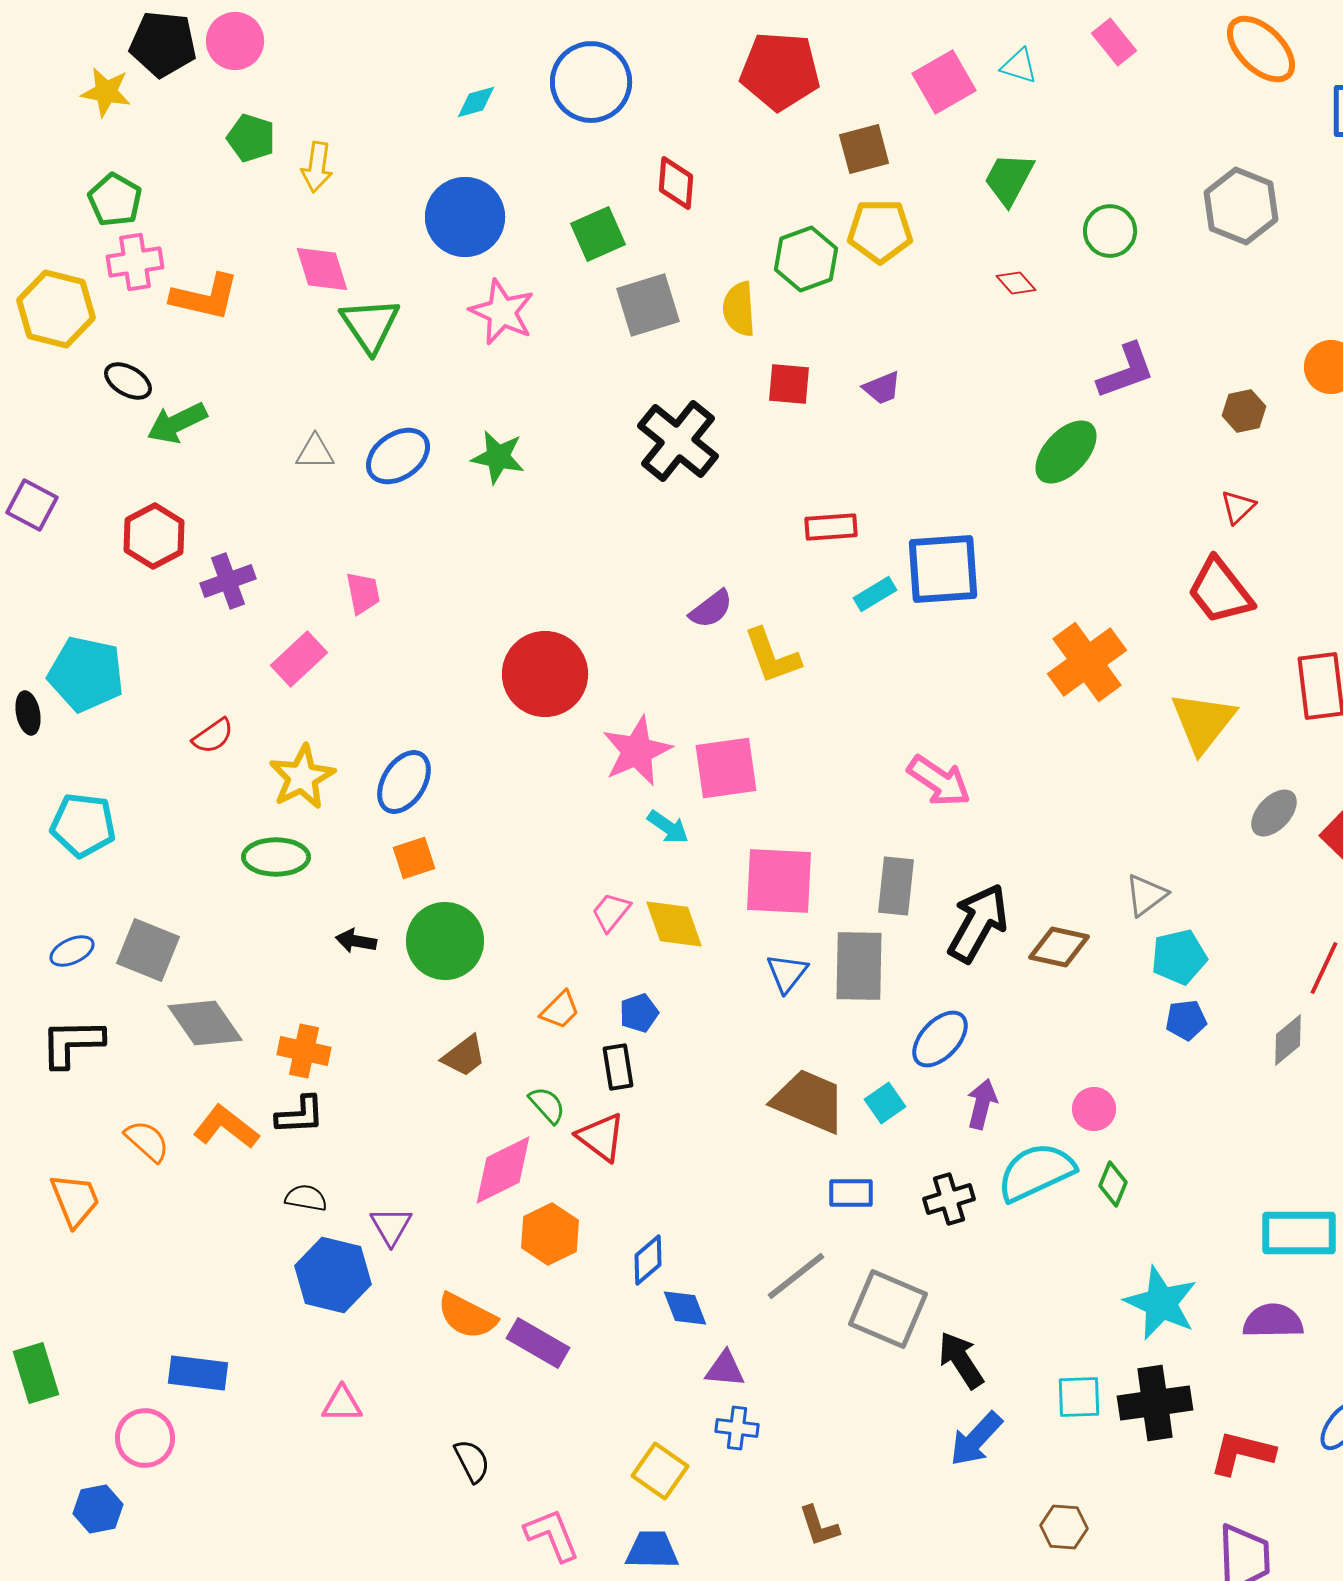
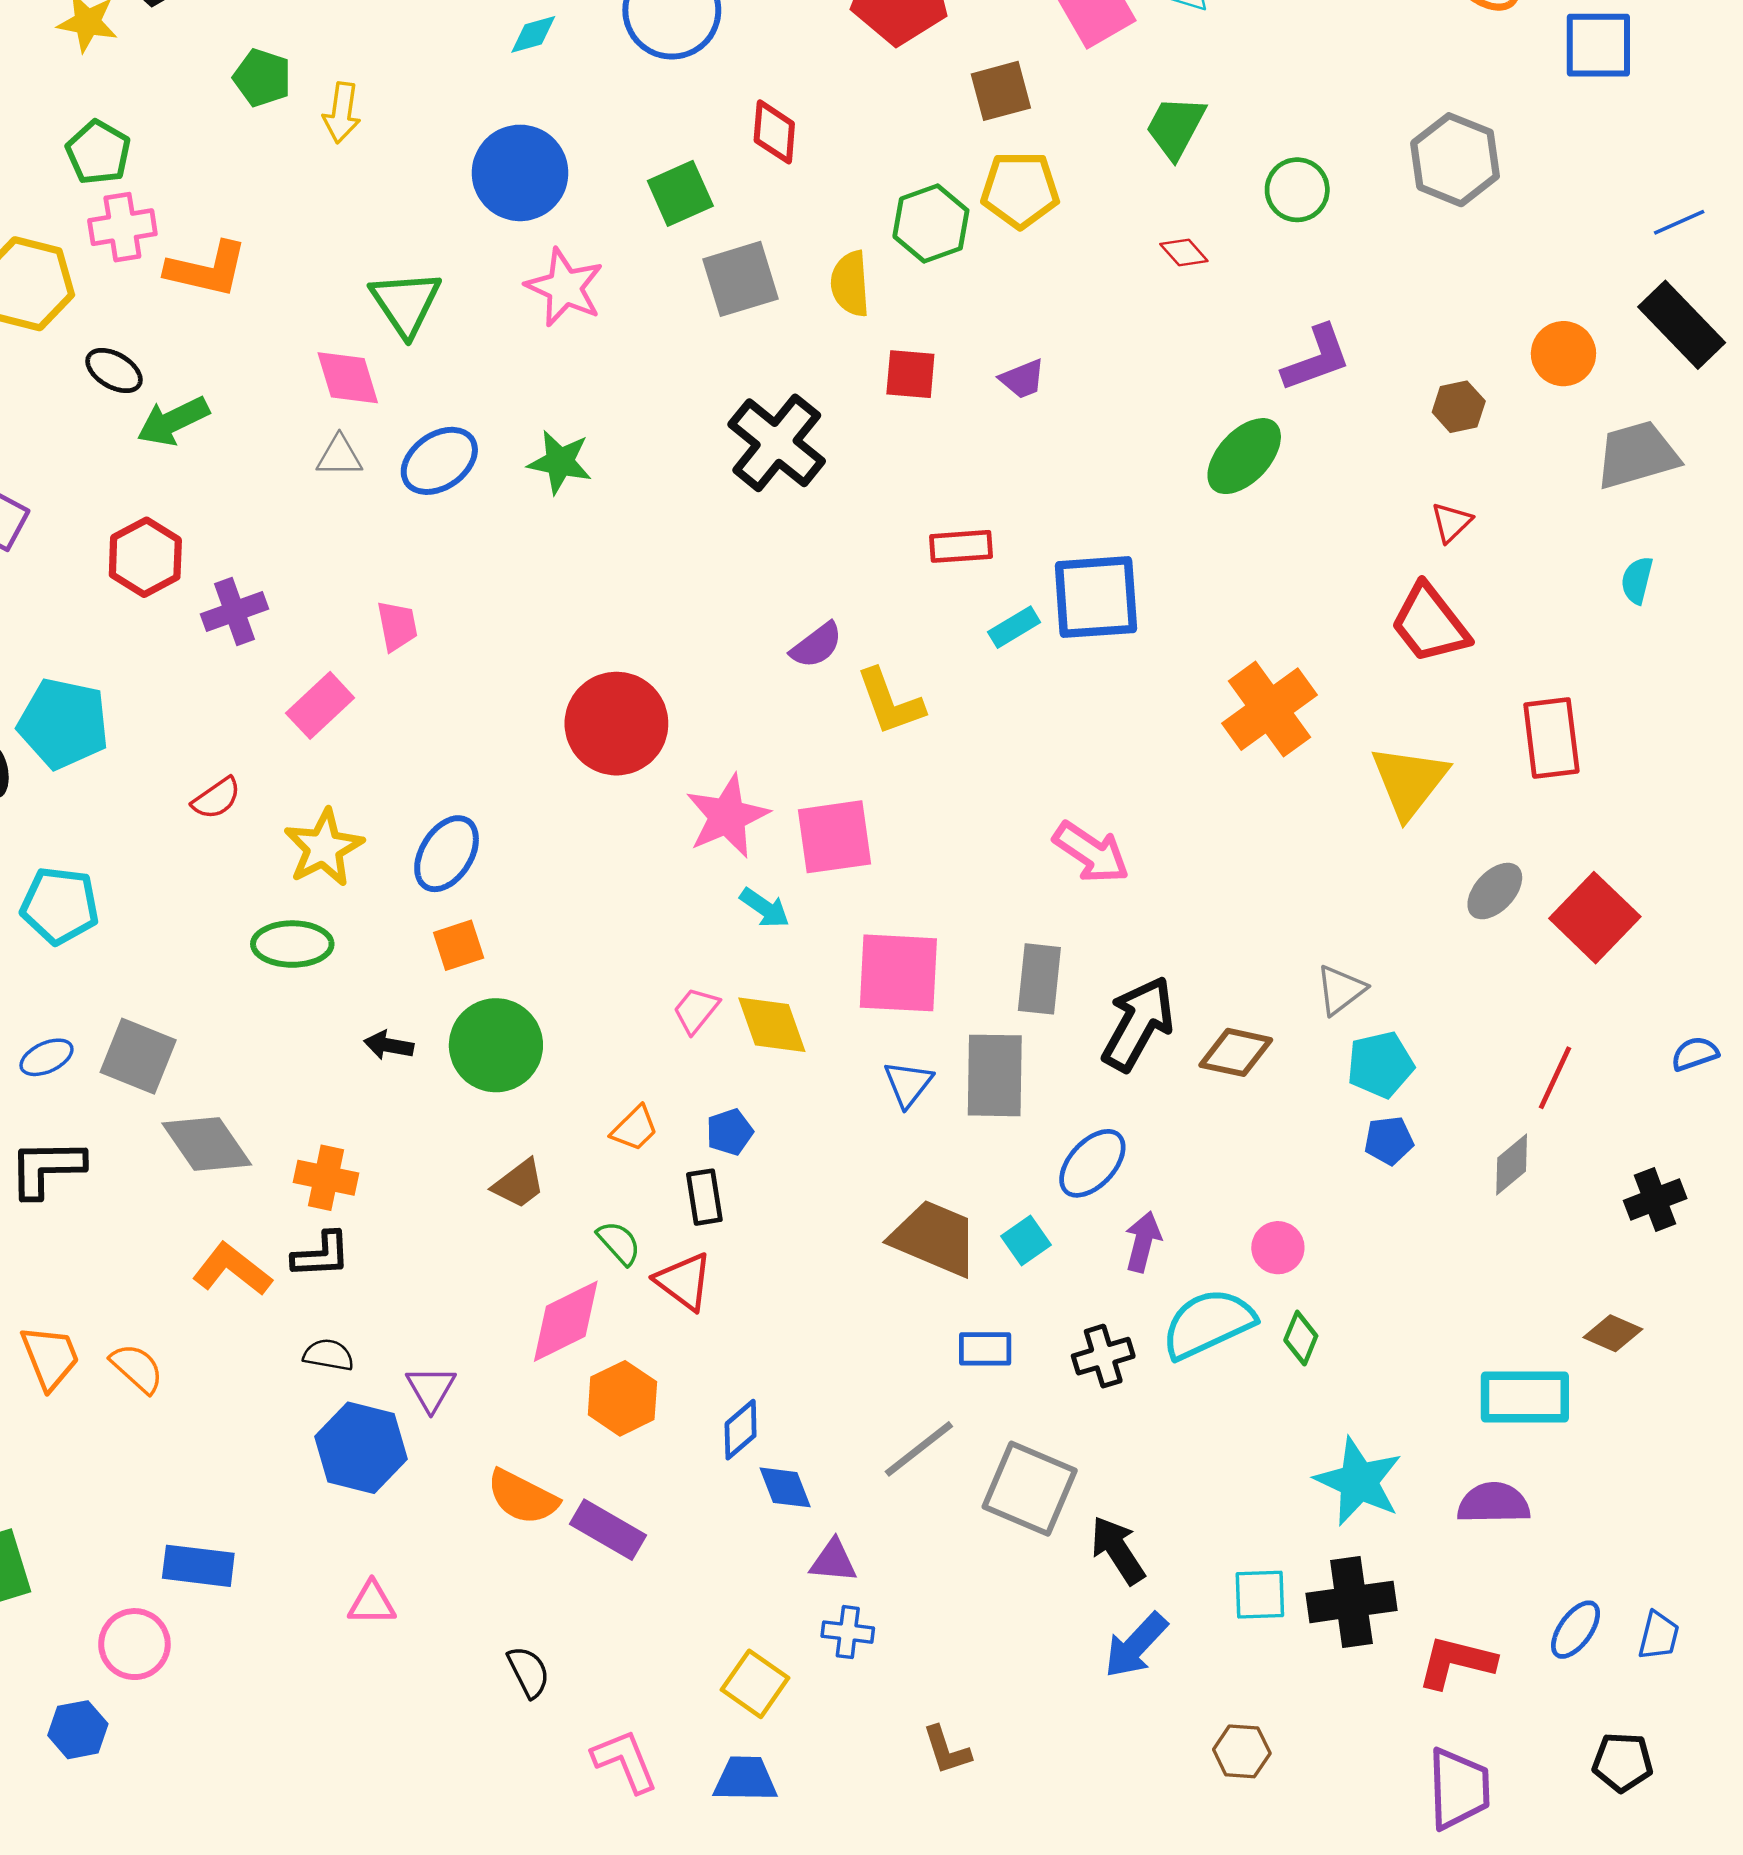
pink diamond: (322, 269) -> (348, 378), moved
orange semicircle: (147, 1141) -> (137, 1368), moved

